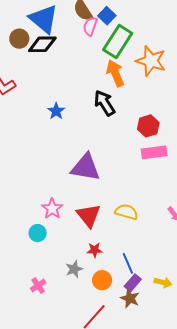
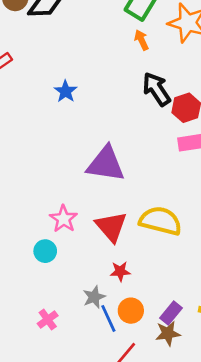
orange arrow: (115, 73) -> (142, 40), size x0.6
black arrow: (104, 103) -> (157, 89), moved
yellow semicircle: (126, 212) -> (161, 221), size x1.4
blue line: (128, 263) -> (108, 318), moved
brown star: (130, 298) -> (168, 333), turned -30

